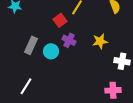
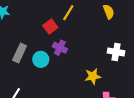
yellow star: (100, 41) -> (93, 76), moved
white cross: (122, 61) -> (116, 52), moved

